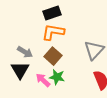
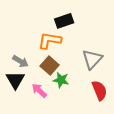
black rectangle: (52, 13) -> (64, 21), moved
green star: (57, 77) -> (61, 80), moved

